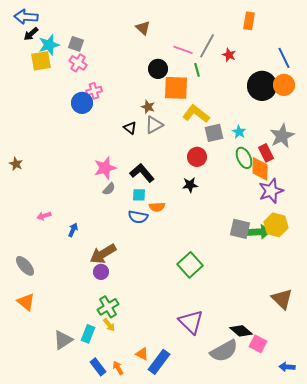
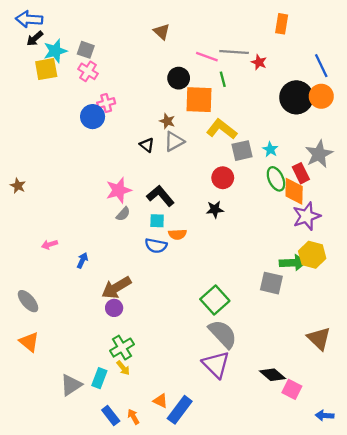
gray line: (207, 46) -> (234, 52), turned 65
gray square: (240, 229) -> (271, 283), moved
gray semicircle: (224, 351) -> (223, 334), moved, turned -104

